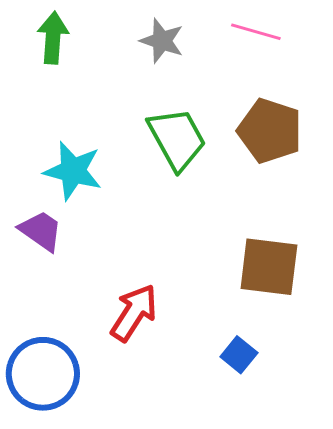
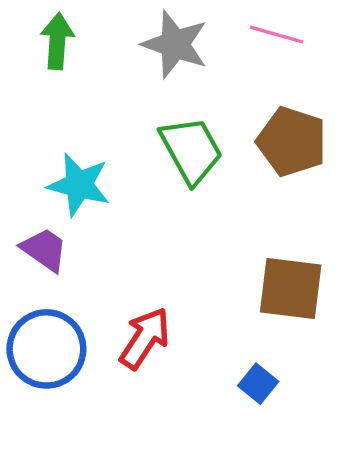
gray star: (162, 41) -> (175, 44), size x1.4
blue circle: (43, 374) -> (46, 349), moved

